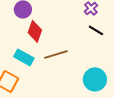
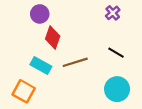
black line: (96, 30) -> (116, 53), moved

